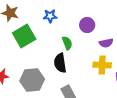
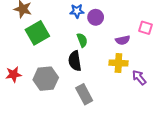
blue star: (50, 16) -> (77, 11), moved
purple circle: (87, 25) -> (96, 17), moved

